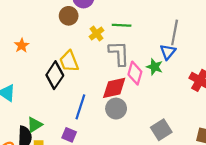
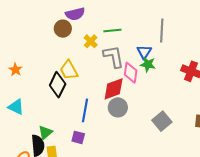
orange star: (22, 45) -> (15, 70), moved
blue triangle: (168, 52) -> (144, 52), moved

